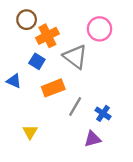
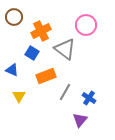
brown circle: (27, 20) -> (14, 17), moved
yellow triangle: (30, 132) -> (19, 96), moved
purple triangle: (93, 139) -> (80, 120), turned -35

